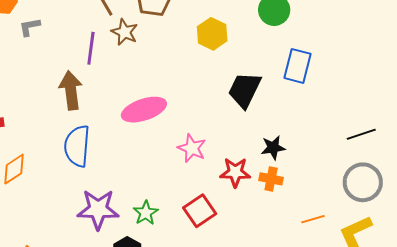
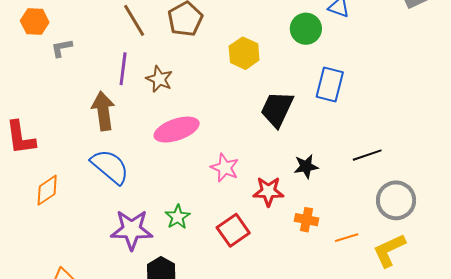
brown star: (125, 32) -> (159, 79), moved
black line: (361, 134) -> (367, 155), moved
blue semicircle: (77, 146) -> (110, 167), turned 126
orange cross: (271, 179) -> (307, 220), moved
green star: (146, 213) -> (178, 217), moved

